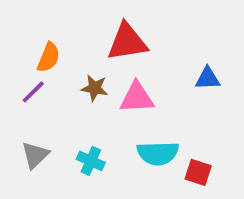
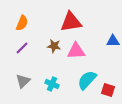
orange semicircle: (49, 57) -> (22, 23), moved
cyan semicircle: (158, 153) -> (87, 80), turned 135

